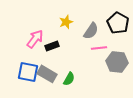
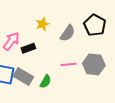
pink line: (99, 48) -> (69, 64), moved

